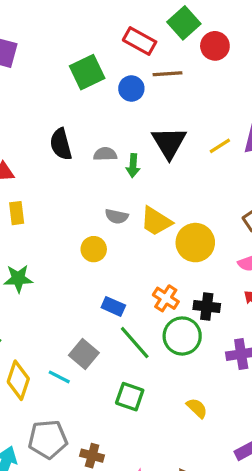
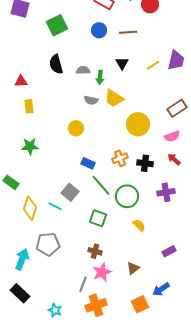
green square: (87, 72) -> (57, 25), moved
brown line: (167, 74) -> (128, 32), moved
black triangle: (169, 143) -> (122, 63), size x0.6
gray semicircle: (117, 216) -> (91, 100), moved
yellow trapezoid: (156, 221) -> (114, 98), moved
orange cross: (166, 298) -> (120, 158), turned 35
green circle: (182, 336) -> (127, 196), moved
brown cross: (92, 456) -> (95, 251), moved

